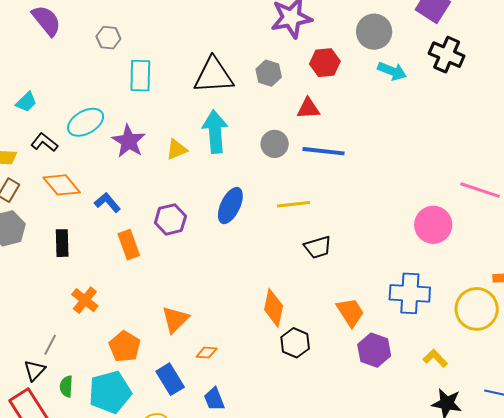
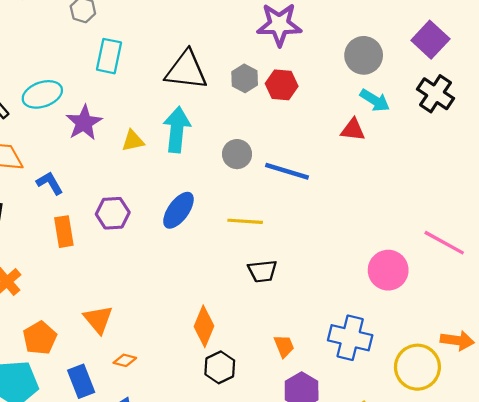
red hexagon: (325, 63) -> (282, 85), moved
red triangle: (308, 108) -> (353, 130), moved
orange trapezoid: (350, 312) -> (284, 346), size x0.7
orange triangle: (175, 319) -> (98, 319), turned -36

